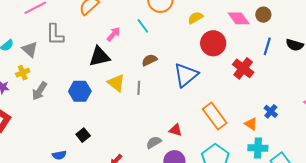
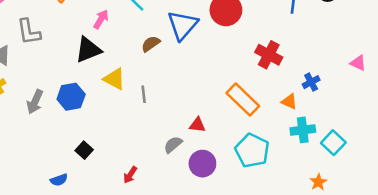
red cross: (243, 68) -> (269, 55), moved
blue triangle: (186, 75) -> (183, 25), moved
gray line: (139, 88) -> (144, 94), moved
gray arrow: (39, 91) -> (35, 102), moved
blue cross: (271, 111) -> (311, 82), turned 32

